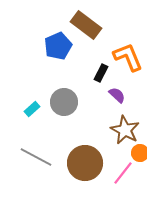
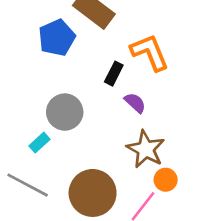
cyan rectangle: (32, 109) -> (40, 143), moved

